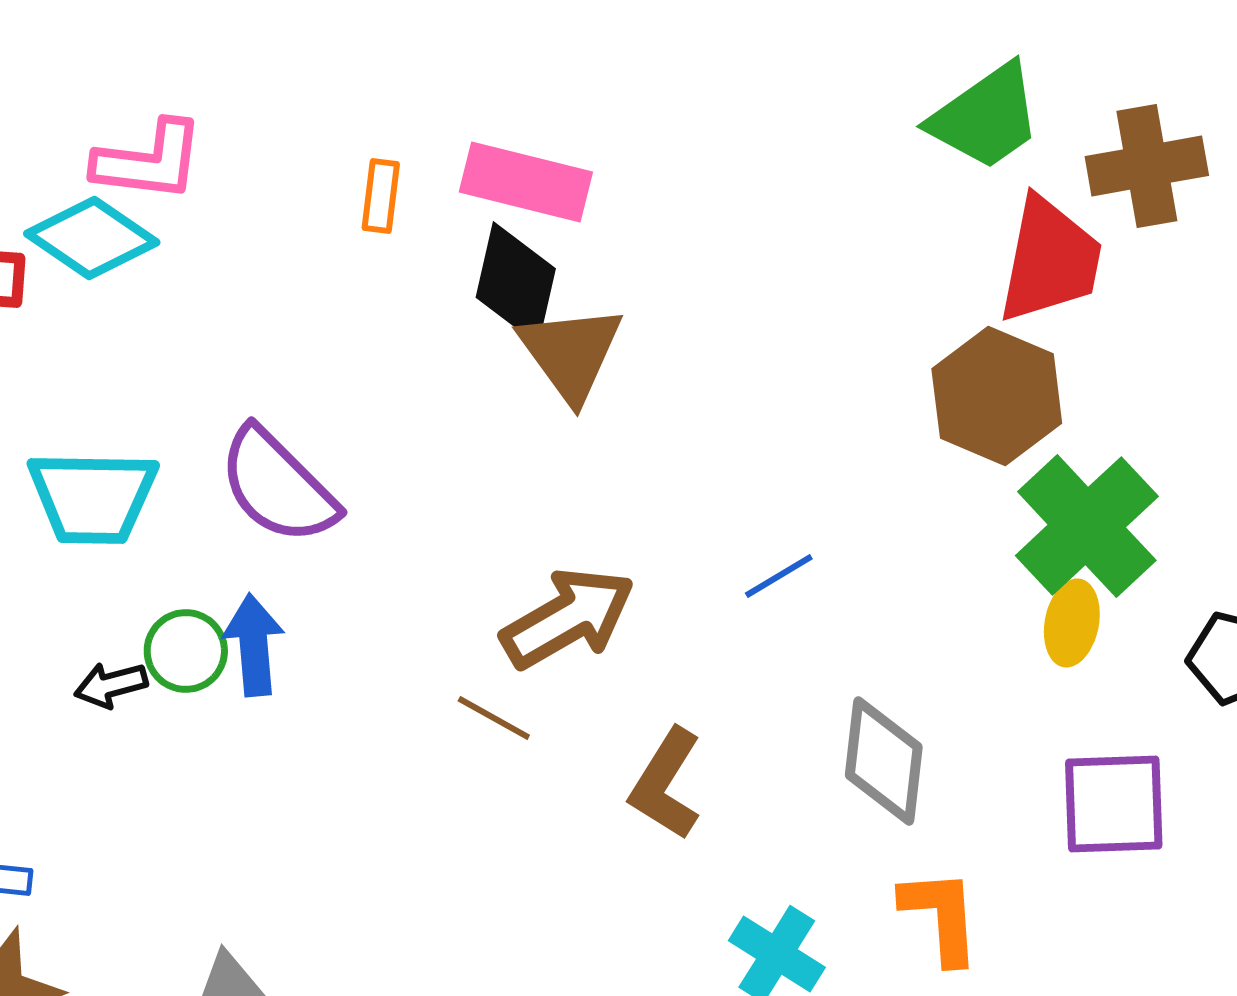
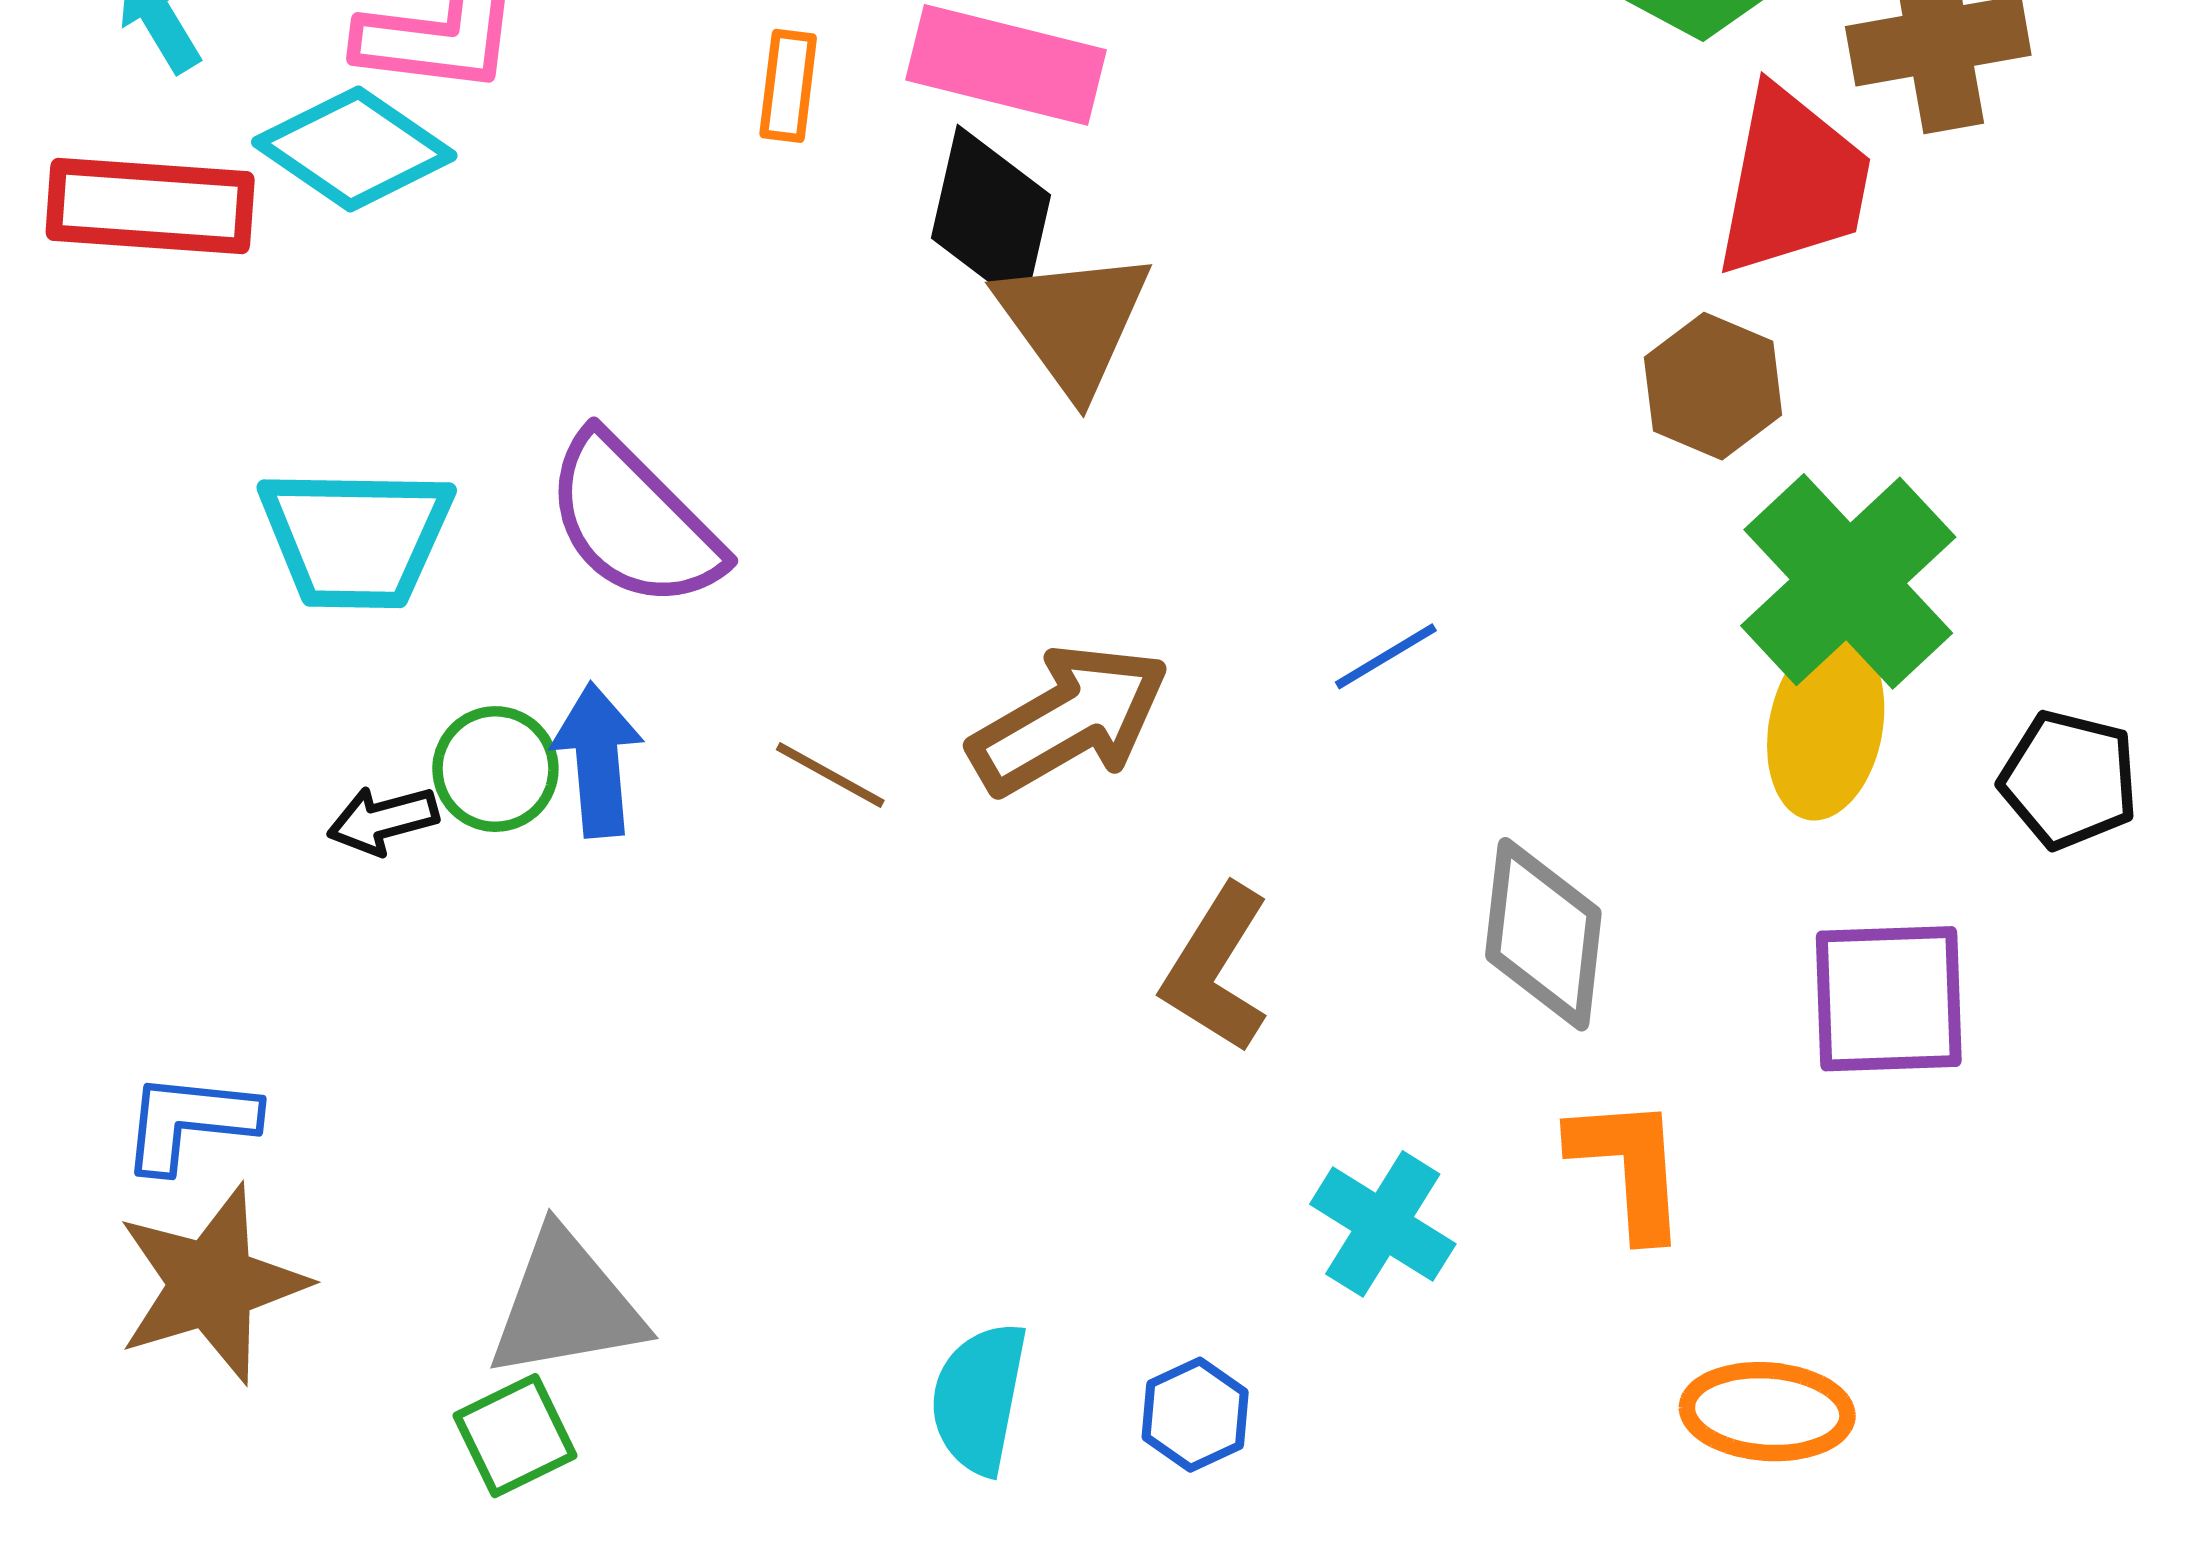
brown hexagon: (997, 396) -> (1713, 386), size x0.7
yellow ellipse: (1072, 623) -> (1826, 727), size x1.4
brown line: (494, 718) -> (830, 775), moved

